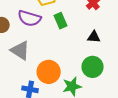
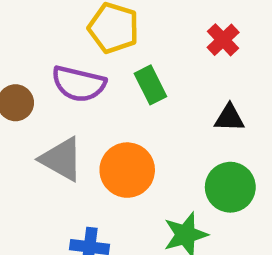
orange circle: (49, 72) -> (127, 170), moved

